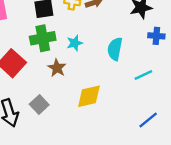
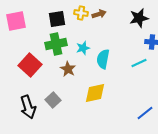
cyan semicircle: (115, 49) -> (103, 59), moved
cyan line: (143, 75) -> (139, 63), moved

